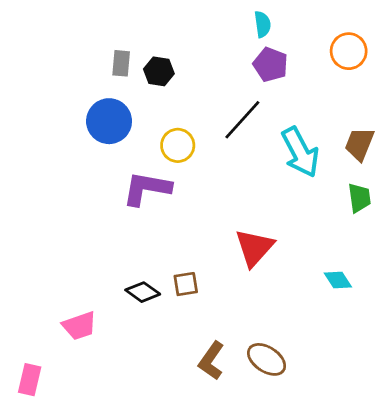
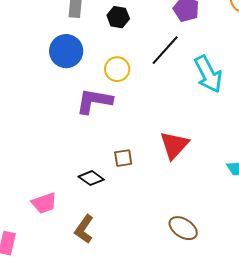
black hexagon: (159, 71) -> (118, 17), moved
brown square: (186, 284) -> (123, 158), moved
brown L-shape: (211, 361) -> (84, 229), moved

